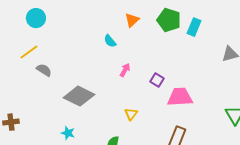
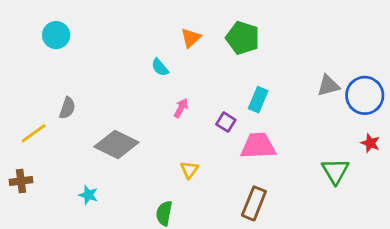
cyan rectangle: (194, 27) -> (258, 100), moved
yellow line: (29, 52) -> (34, 133), moved
gray semicircle: (44, 70) -> (67, 108), turned 77
cyan star: (68, 133) -> (88, 195), moved

